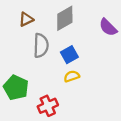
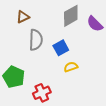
gray diamond: (65, 18) -> (71, 16), moved
yellow semicircle: (72, 76) -> (71, 67), moved

